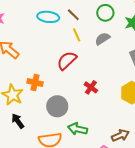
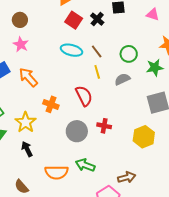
red semicircle: (67, 61) -> (84, 96), turned 100
orange cross: (35, 83) -> (51, 104), moved
red cross: (91, 87) -> (104, 126), turned -32
gray circle: (57, 106) -> (77, 131), moved

